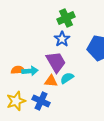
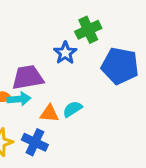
green cross: (66, 18) -> (88, 30), moved
purple trapezoid: (56, 62) -> (28, 77), moved, turned -70

